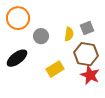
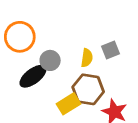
brown hexagon: (86, 54) -> (88, 89), moved
black ellipse: (17, 58) -> (33, 76), moved

